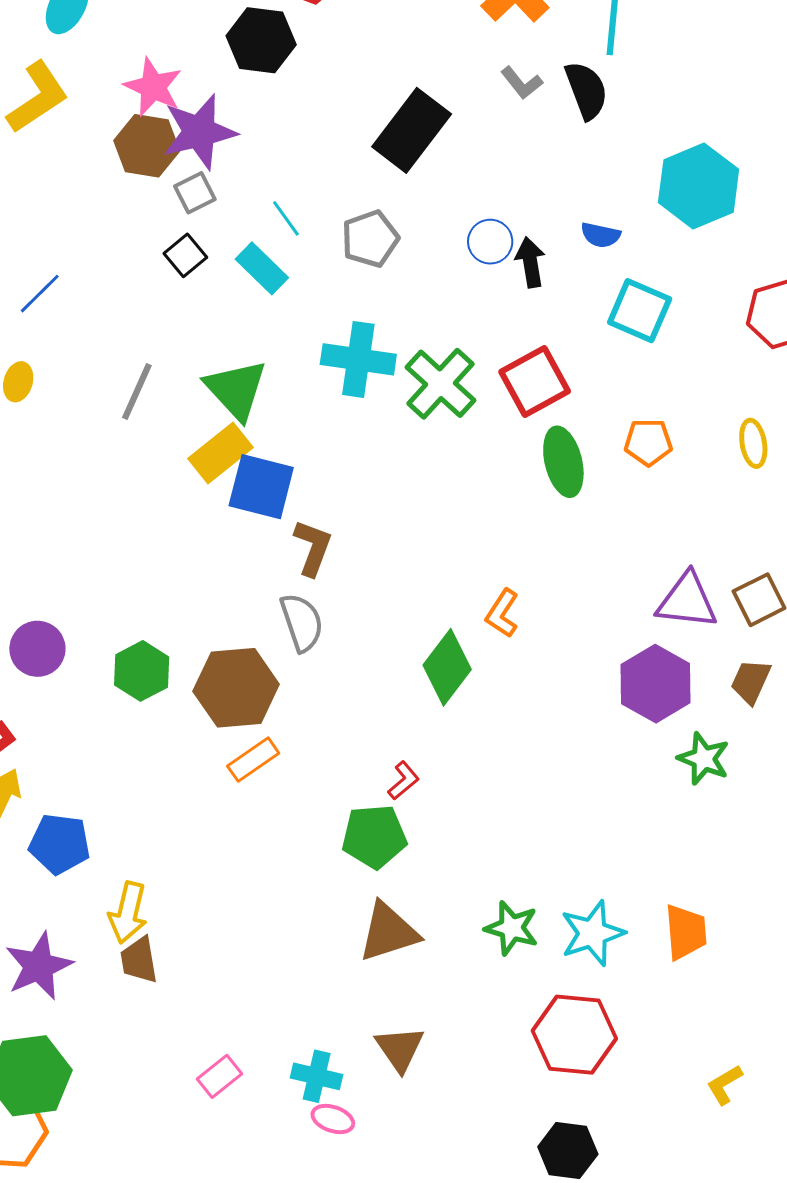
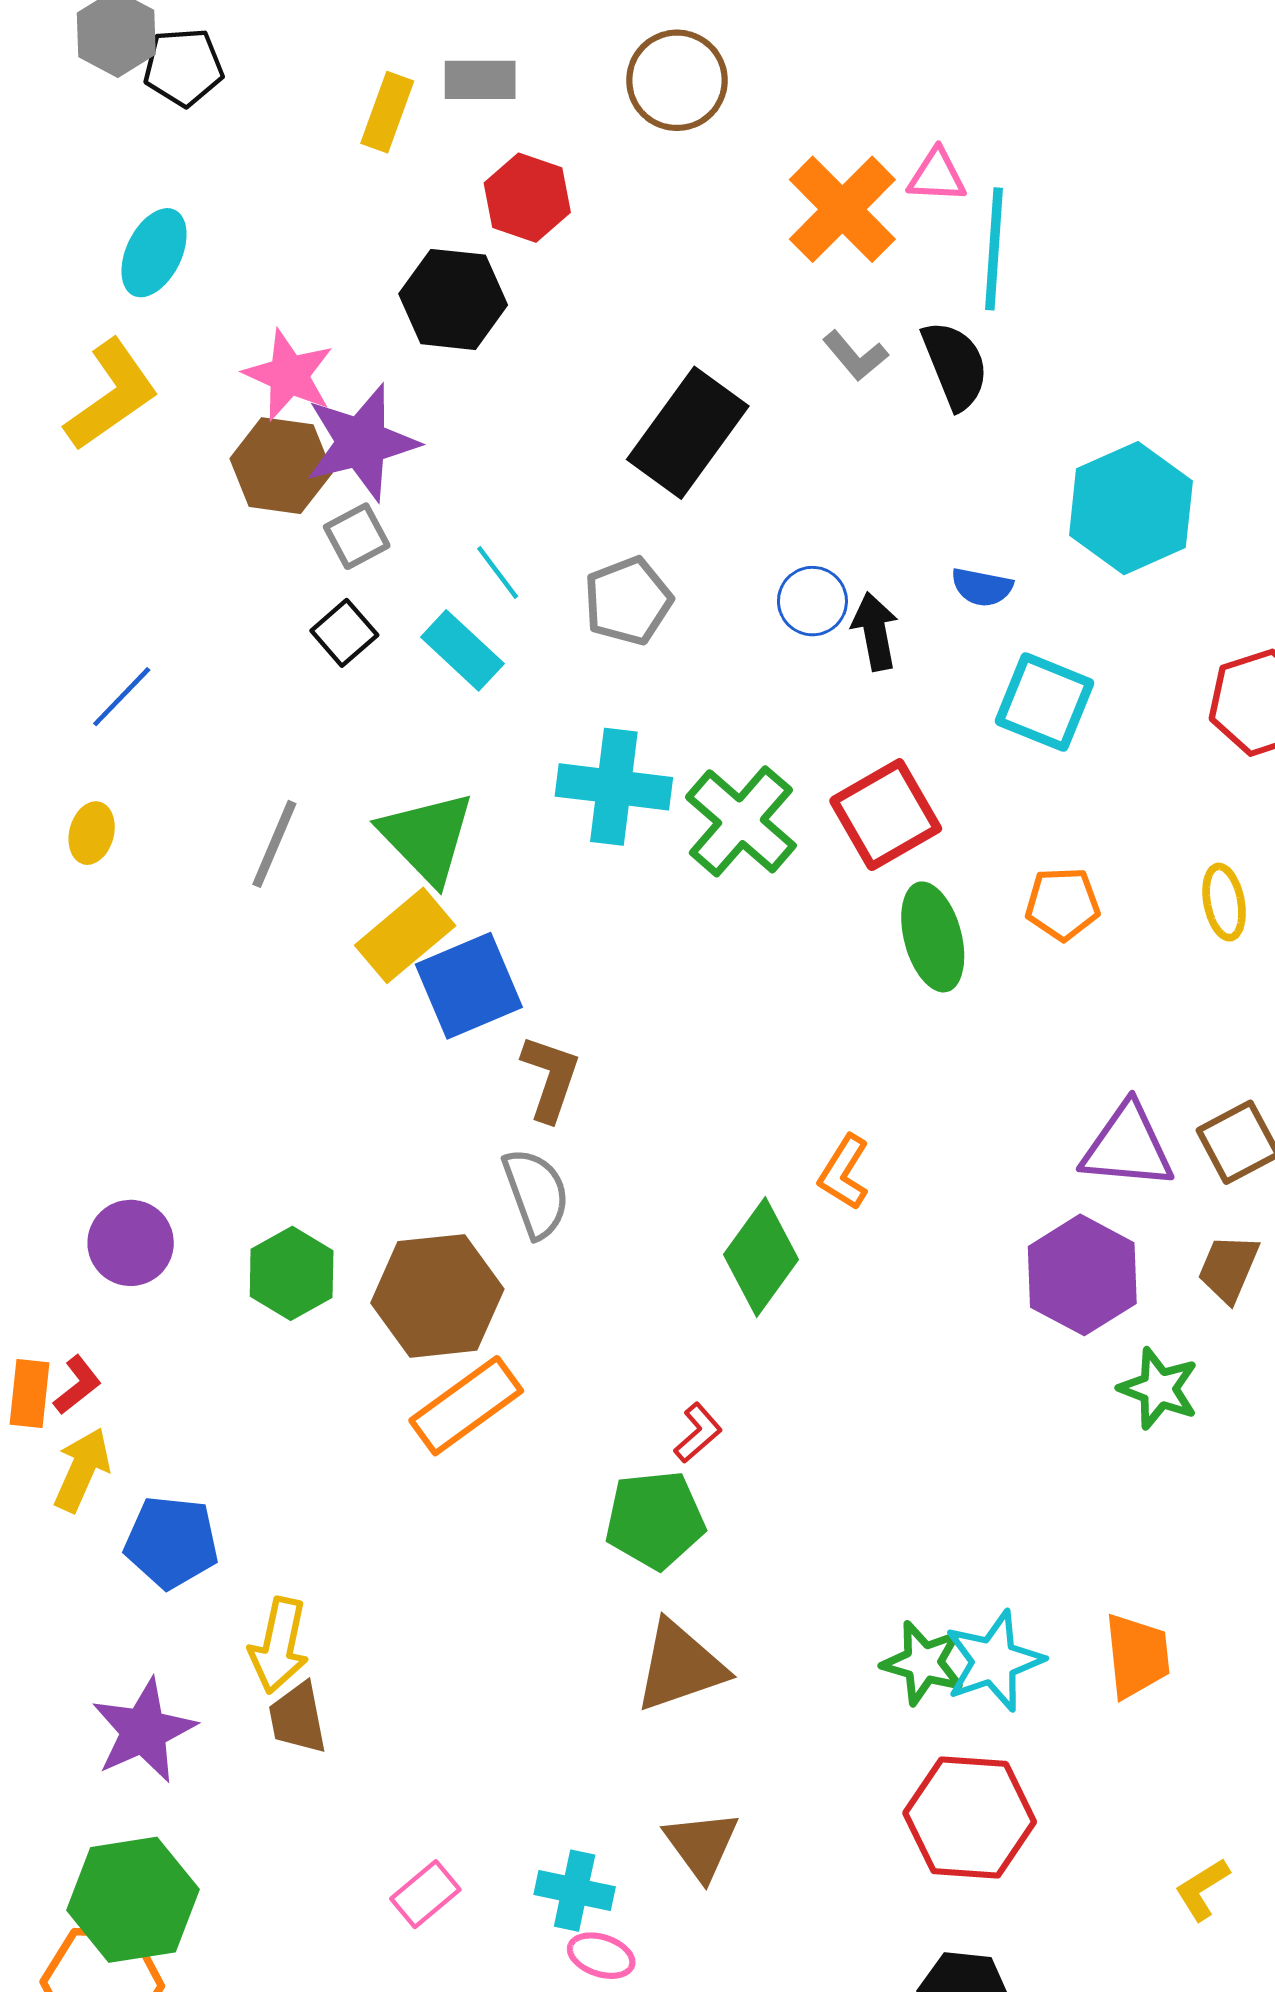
blue square: (261, 487) -> (469, 986), turned -36
orange rectangle: (253, 760) -> (466, 1406), size x1.4
green star: (512, 928) -> (923, 1663), moved

